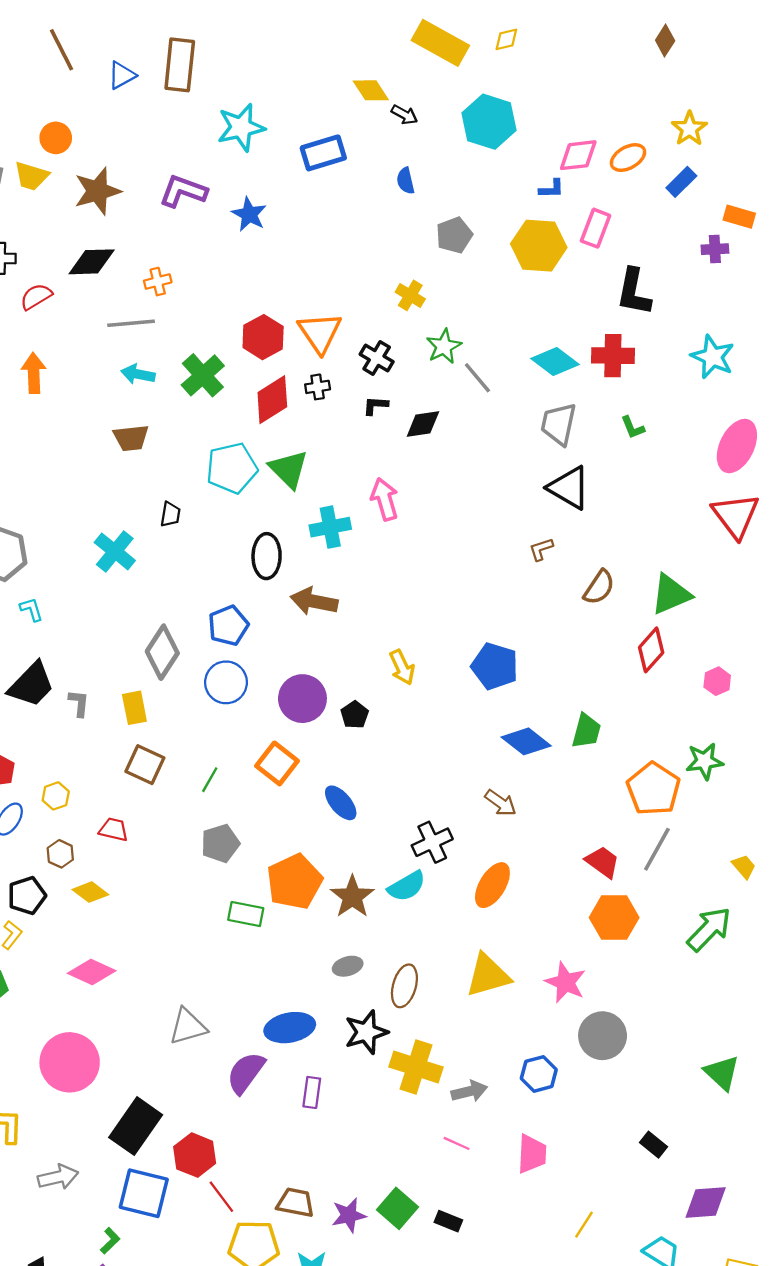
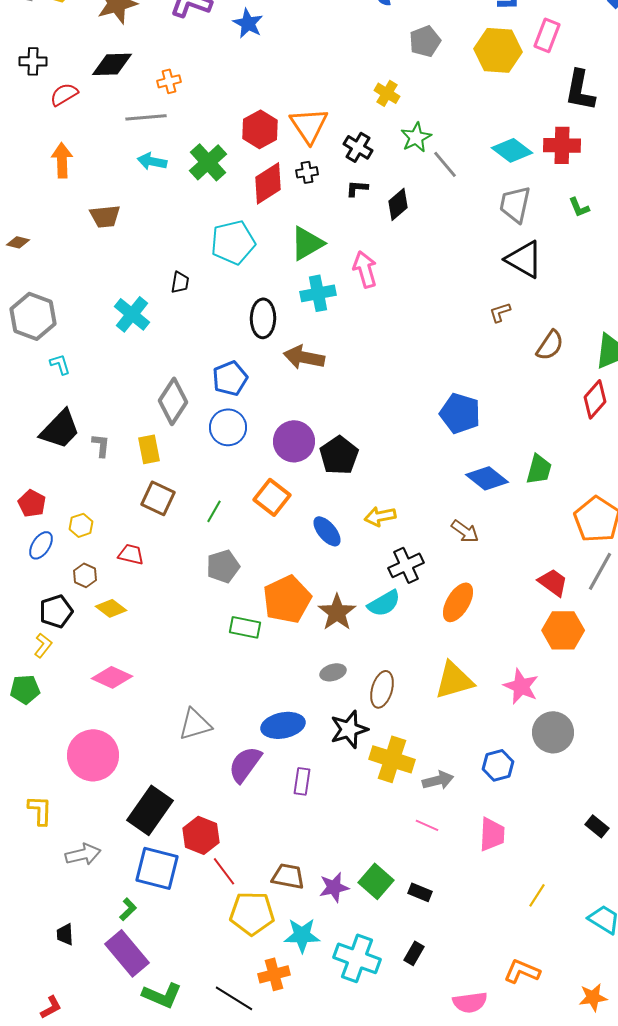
black diamond: (423, 424) -> (398, 204), turned -32
brown trapezoid: (131, 438) -> (105, 216), moved
green triangle: (289, 469) -> (307, 243), moved, turned 45
yellow arrow: (402, 667) -> (380, 516), moved, turned 104
black pentagon: (355, 715) -> (339, 455), size x1.6

